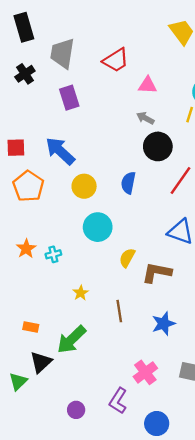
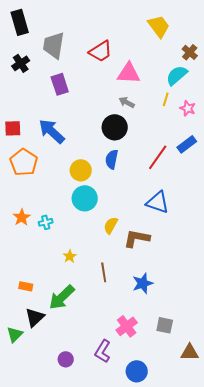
pink triangle: (148, 85) -> (129, 73), size x1.4
black circle: (158, 146) -> (115, 127), moved
yellow circle: (84, 186) -> (81, 170), moved

